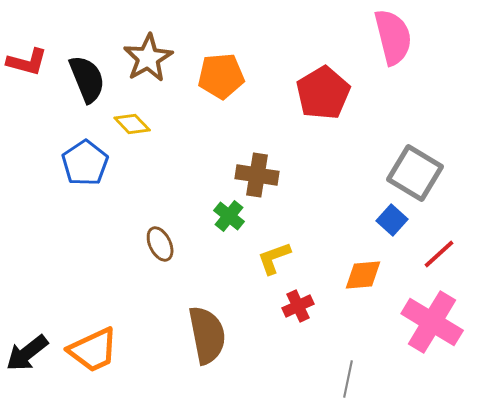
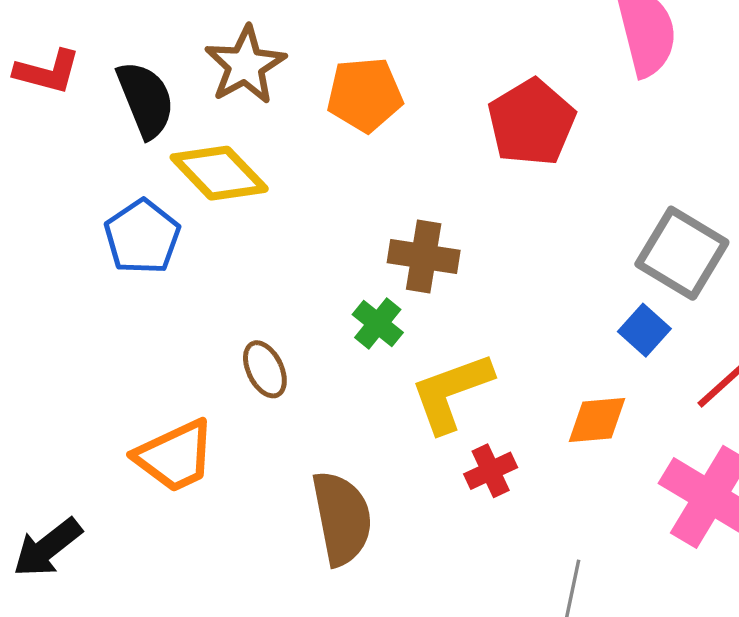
yellow diamond: (132, 124) -> (219, 173), size x1.6
yellow L-shape: (274, 258) -> (451, 392), size x1.5
orange trapezoid: (93, 350) -> (175, 456), moved

